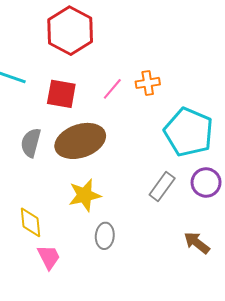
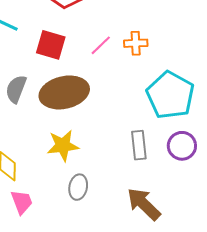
gray rectangle: (162, 187) -> (139, 145), turned -48
brown arrow: (197, 243) -> (144, 204), moved, size x1.4

